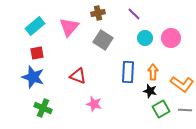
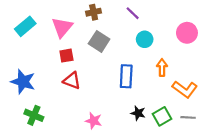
pink circle: (171, 38) -> (187, 33), moved
red square: (37, 53) -> (66, 56), moved
orange arrow: (153, 72) -> (162, 68), moved
black star: (150, 91) -> (138, 113), moved
pink star: (94, 104) -> (94, 121), moved

